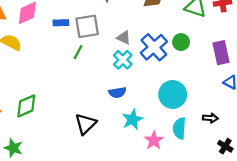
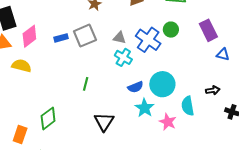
green line: (78, 52) -> (86, 84), moved
blue semicircle: (117, 93) -> (136, 87), moved
cyan circle: (173, 94) -> (162, 84), moved

